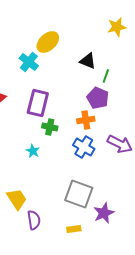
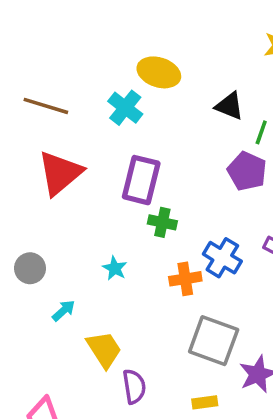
yellow ellipse: (48, 42) -> (159, 72), turned 60
orange cross: (86, 120) -> (185, 279), moved
cyan star: (33, 151) -> (115, 268), moved

